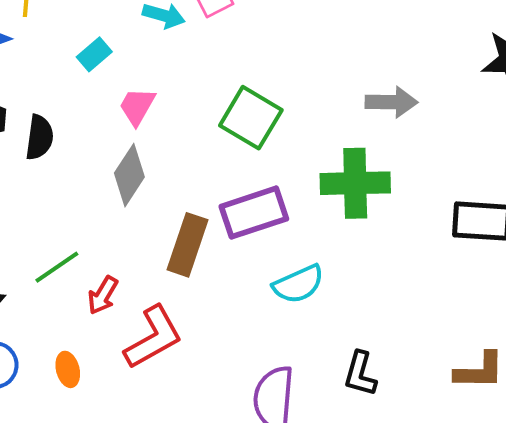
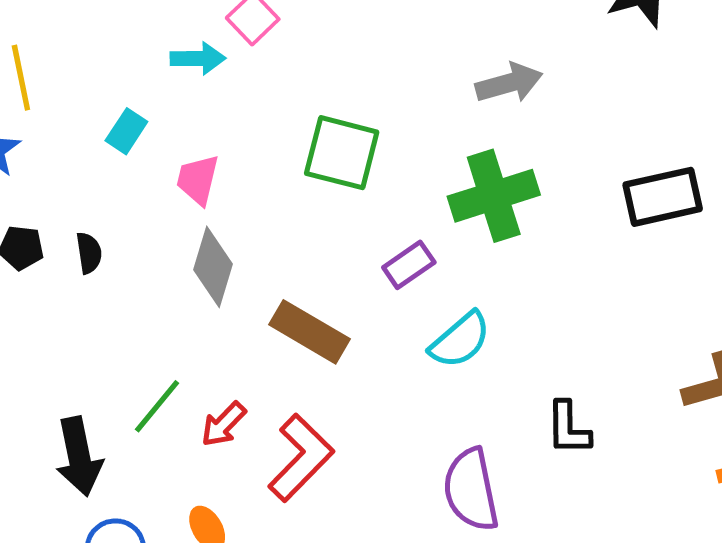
black semicircle: (39, 137) -> (89, 253), size x0.7
purple rectangle: (254, 213) -> (409, 265), moved, size x0.6
brown rectangle: (187, 245) -> (310, 332), turned -62
red arrow: (103, 295) -> (224, 424), turned 30

